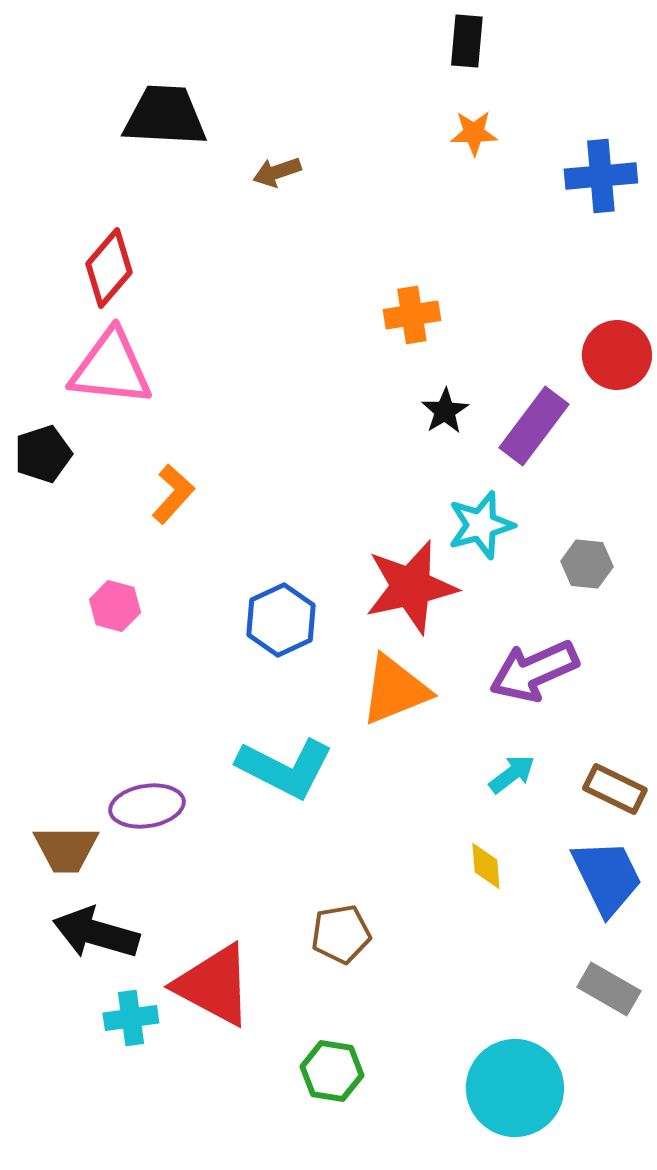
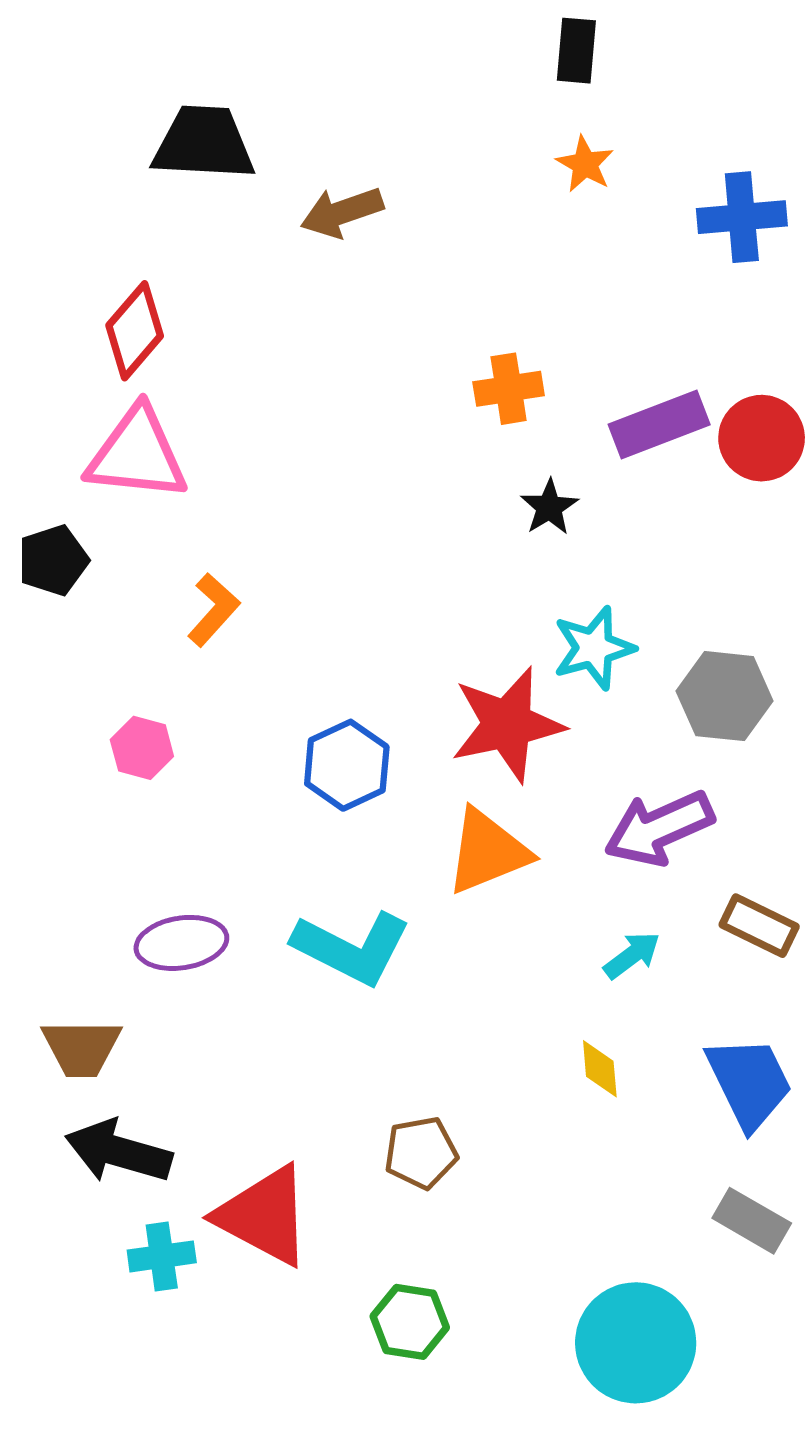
orange star: (474, 133) -> (585, 164), turned 30
brown arrow: (277, 172) -> (342, 212), size x1.4
purple rectangle: (534, 426) -> (659, 425), moved, turned 32
gray hexagon: (587, 564) -> (725, 696), size x1.5
brown rectangle: (615, 789) -> (759, 926), moved
purple ellipse: (147, 806) -> (181, 943), moved

